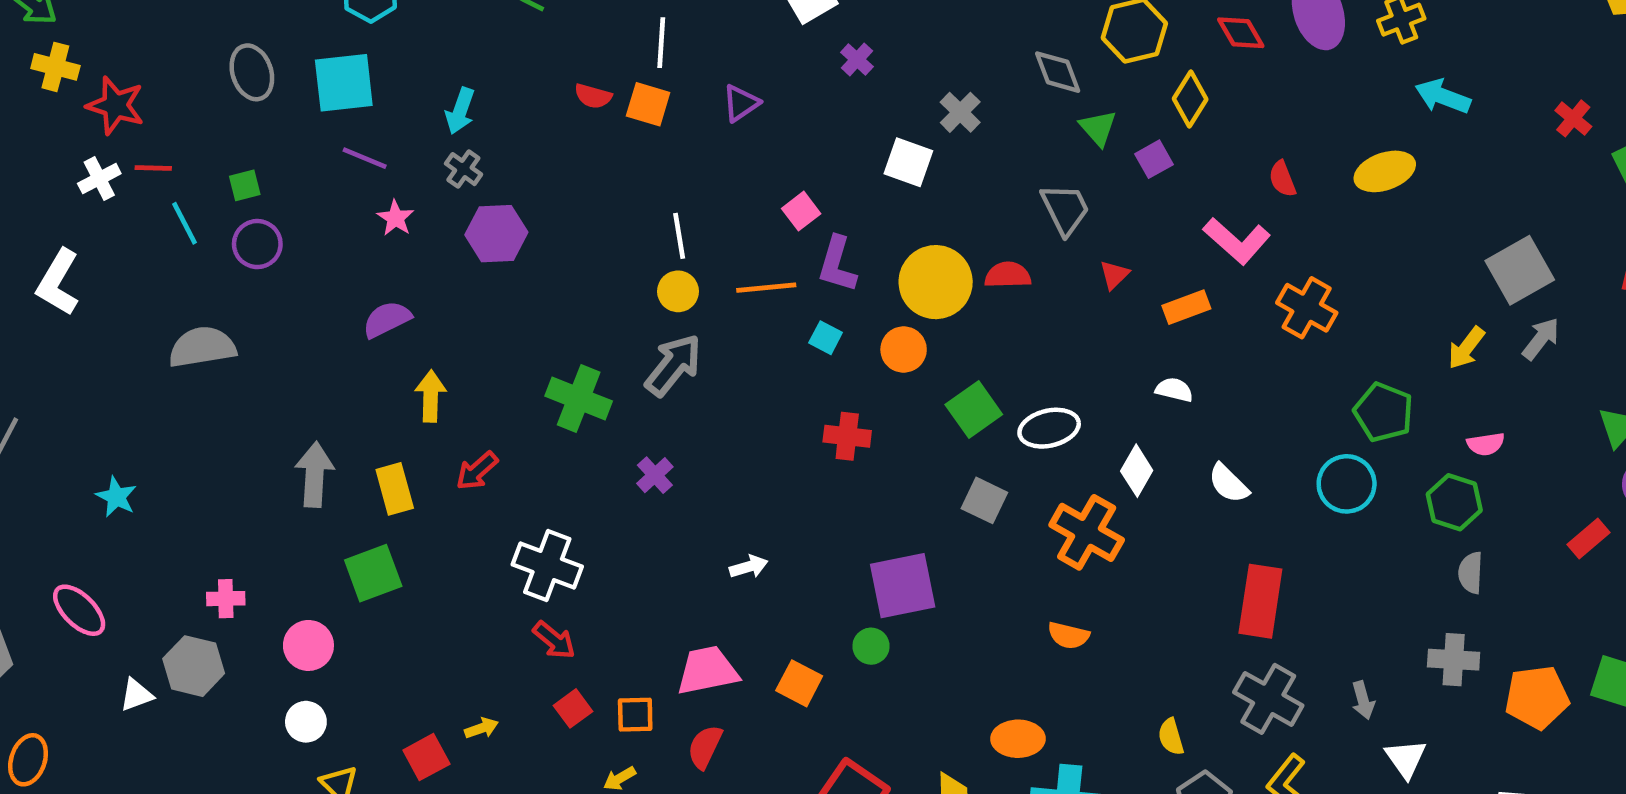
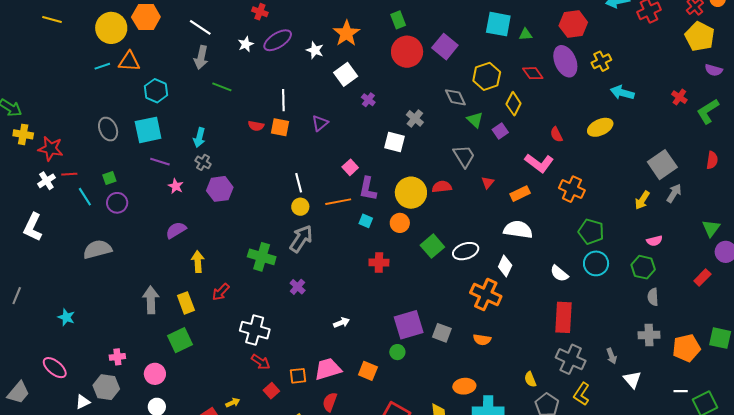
white semicircle: (1174, 390) -> (518, 230), size x1.8
green pentagon: (1384, 412) -> (591, 232), moved
white semicircle: (1229, 483) -> (559, 273), moved
gray square: (984, 500) -> (442, 333), moved
orange square: (635, 715) -> (298, 376), moved

